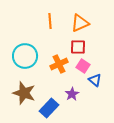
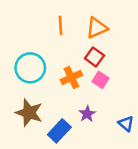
red square: (78, 47) -> (94, 57), turned 35
blue triangle: (95, 80) -> (126, 124), moved

